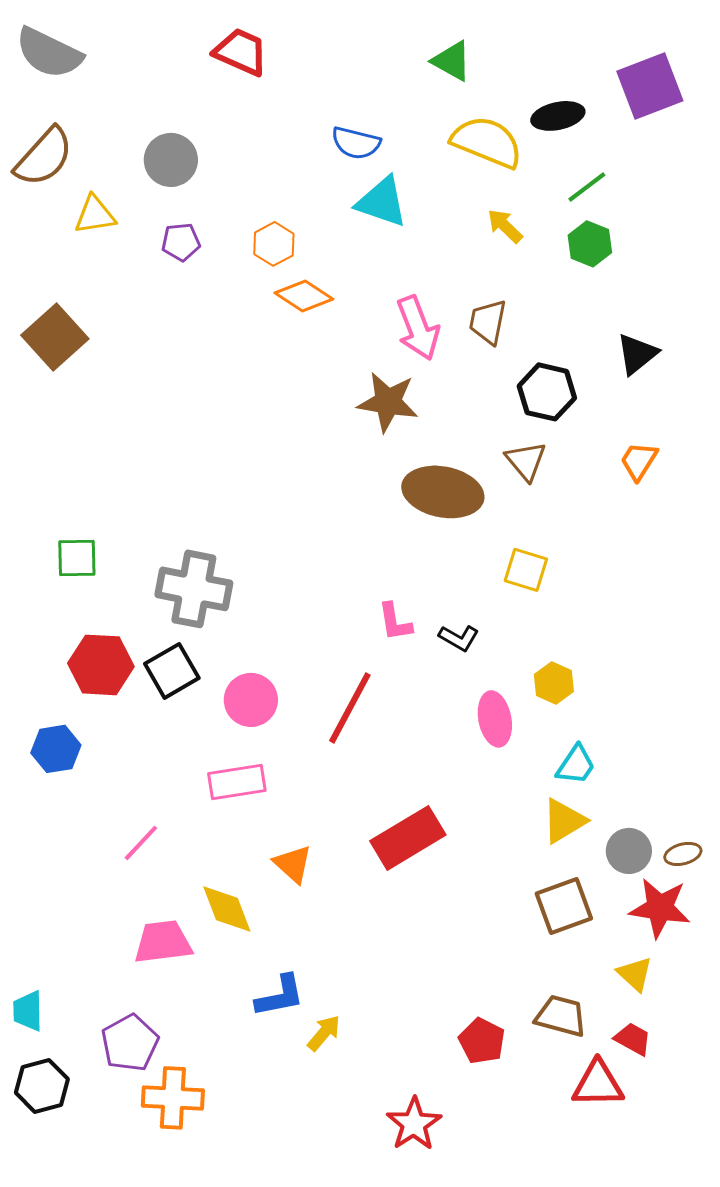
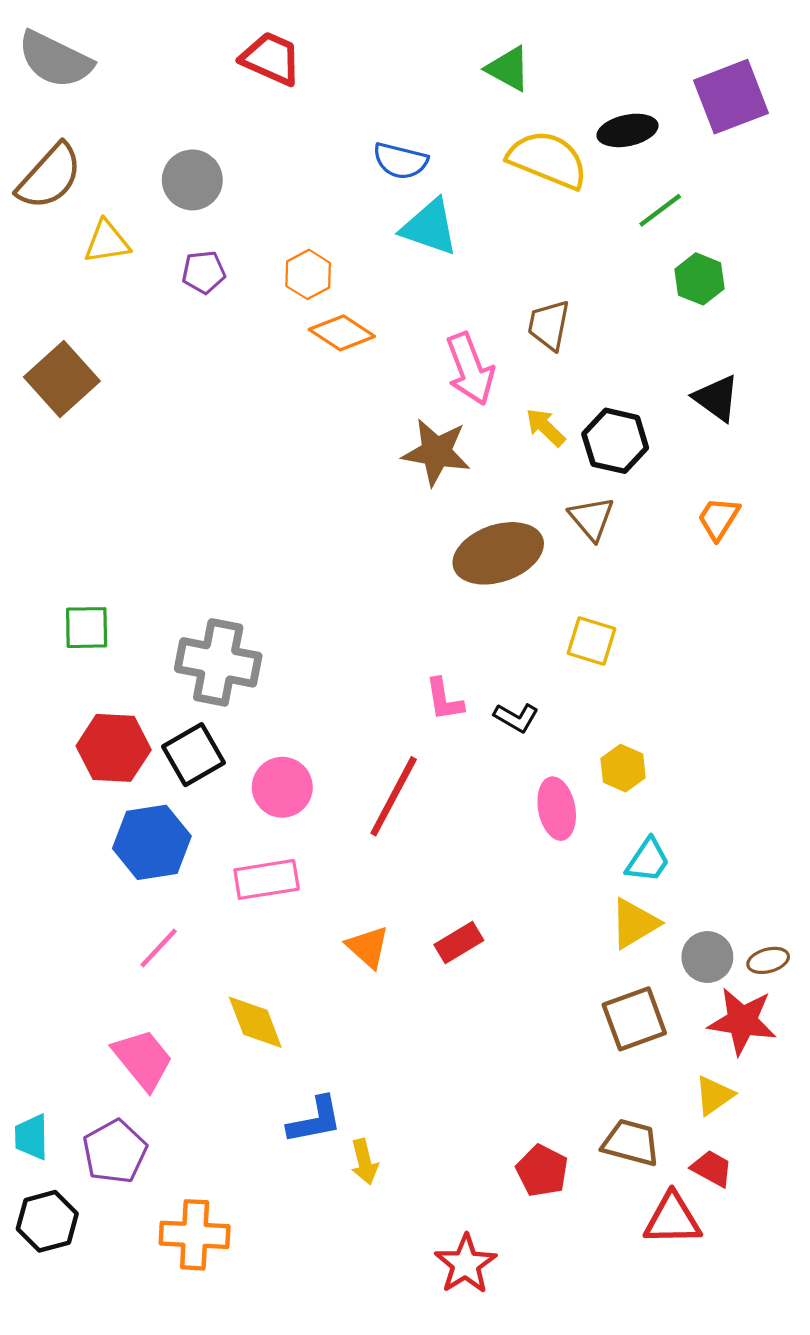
yellow arrow: (505, 226) -> (545, 427), moved
green hexagon: (590, 244) -> (699, 279), moved
brown trapezoid: (488, 322) -> (549, 325), moved
black triangle: (637, 354) -> (716, 398), turned -45
brown ellipse: (443, 492) -> (498, 553), turned -30
blue hexagon: (56, 749) -> (152, 842), moved, size x1.4
red rectangle: (408, 838) -> (459, 942), size x0.6
orange triangle: (293, 864) -> (368, 947), moved
pink trapezoid: (163, 942) -> (143, 1059), moved, turned 58
yellow triangle: (635, 974) -> (714, 1095), turned 42
yellow arrow: (324, 1033) -> (364, 1162), turned 126
purple pentagon: (130, 1043) -> (115, 1152), moved

